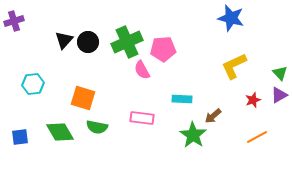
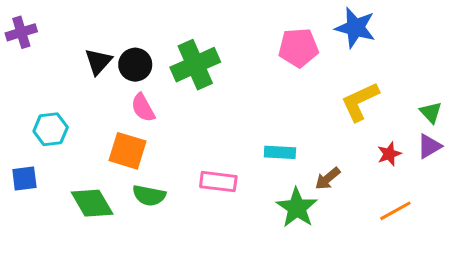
pink pentagon: (163, 49) -> (298, 48), moved
pink semicircle: (142, 70) -> (143, 108), moved
blue square: (20, 137) -> (24, 179), moved

